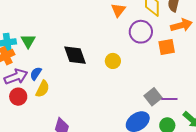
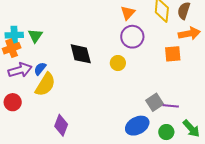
purple circle: (141, 32) -> (132, 37), moved
yellow semicircle: (43, 89) -> (45, 85), size x1.4
red circle: (18, 97) -> (13, 102), moved

